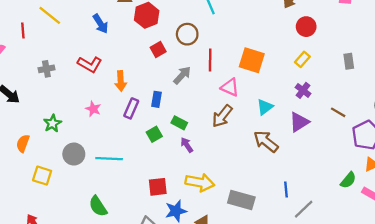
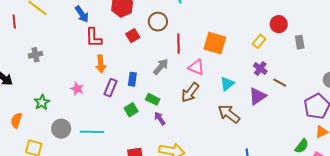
red circle: (306, 27) -> (279, 24), moved
red L-shape: (90, 64) -> (94, 38), moved, turned 60
gray arrow: (182, 75) -> (161, 67), moved
brown line: (338, 112) -> (280, 83), moved

